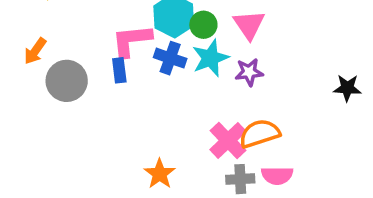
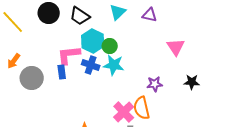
pink triangle: (249, 25) -> (176, 47), moved
cyan star: (210, 58) -> (114, 65), turned 30
purple star: (249, 72) -> (155, 84), moved
orange semicircle: (260, 133) -> (142, 108), turned -85

